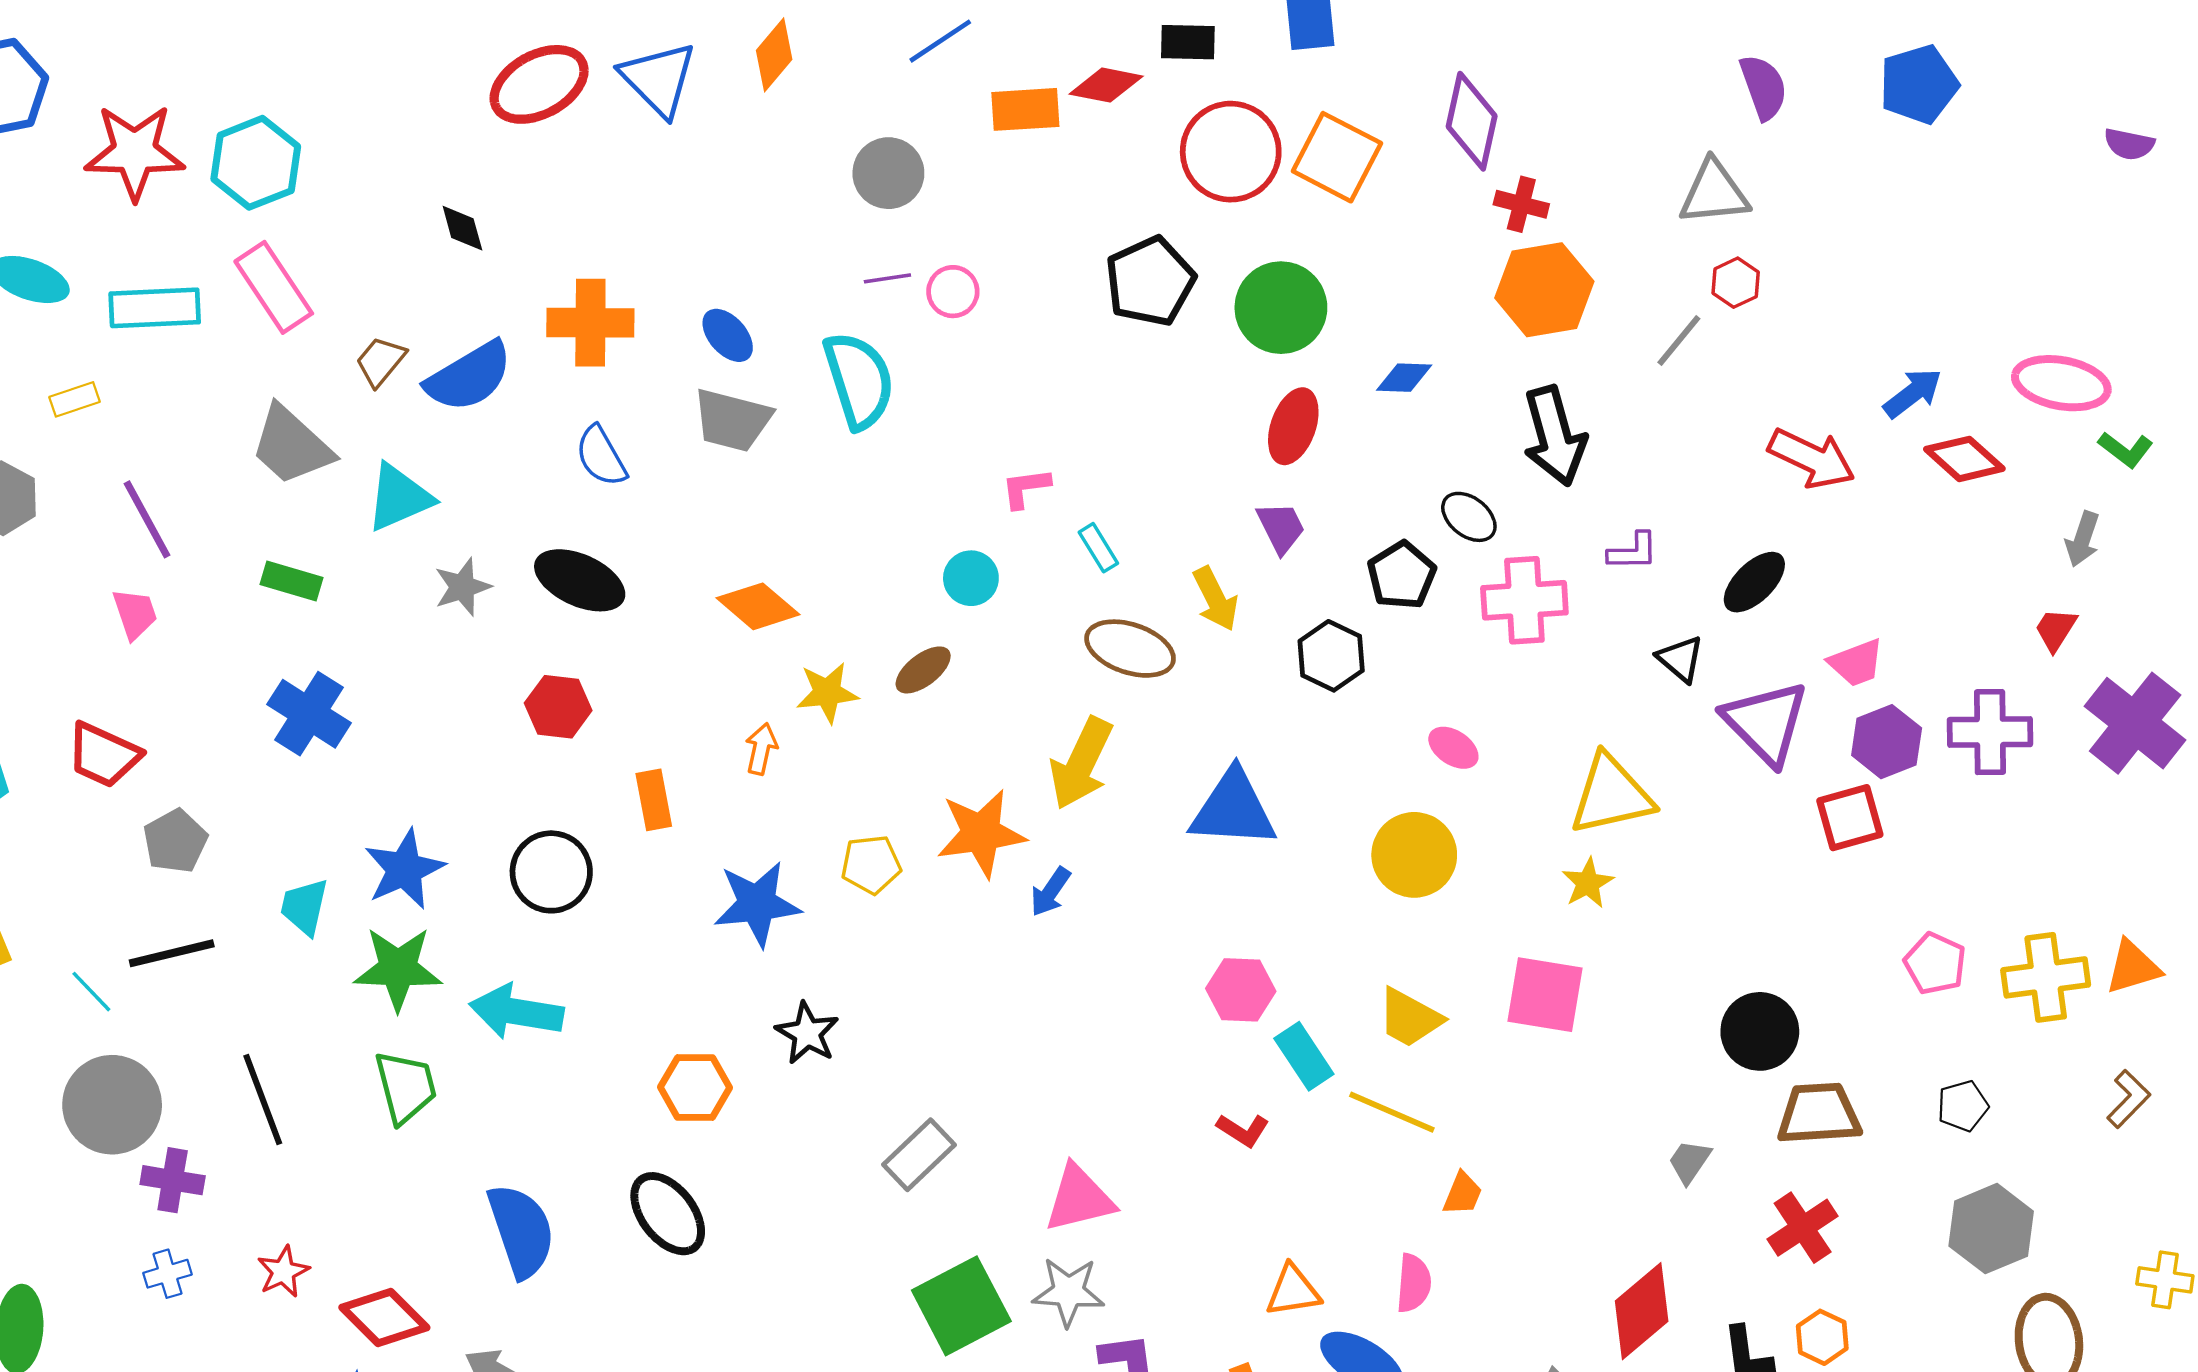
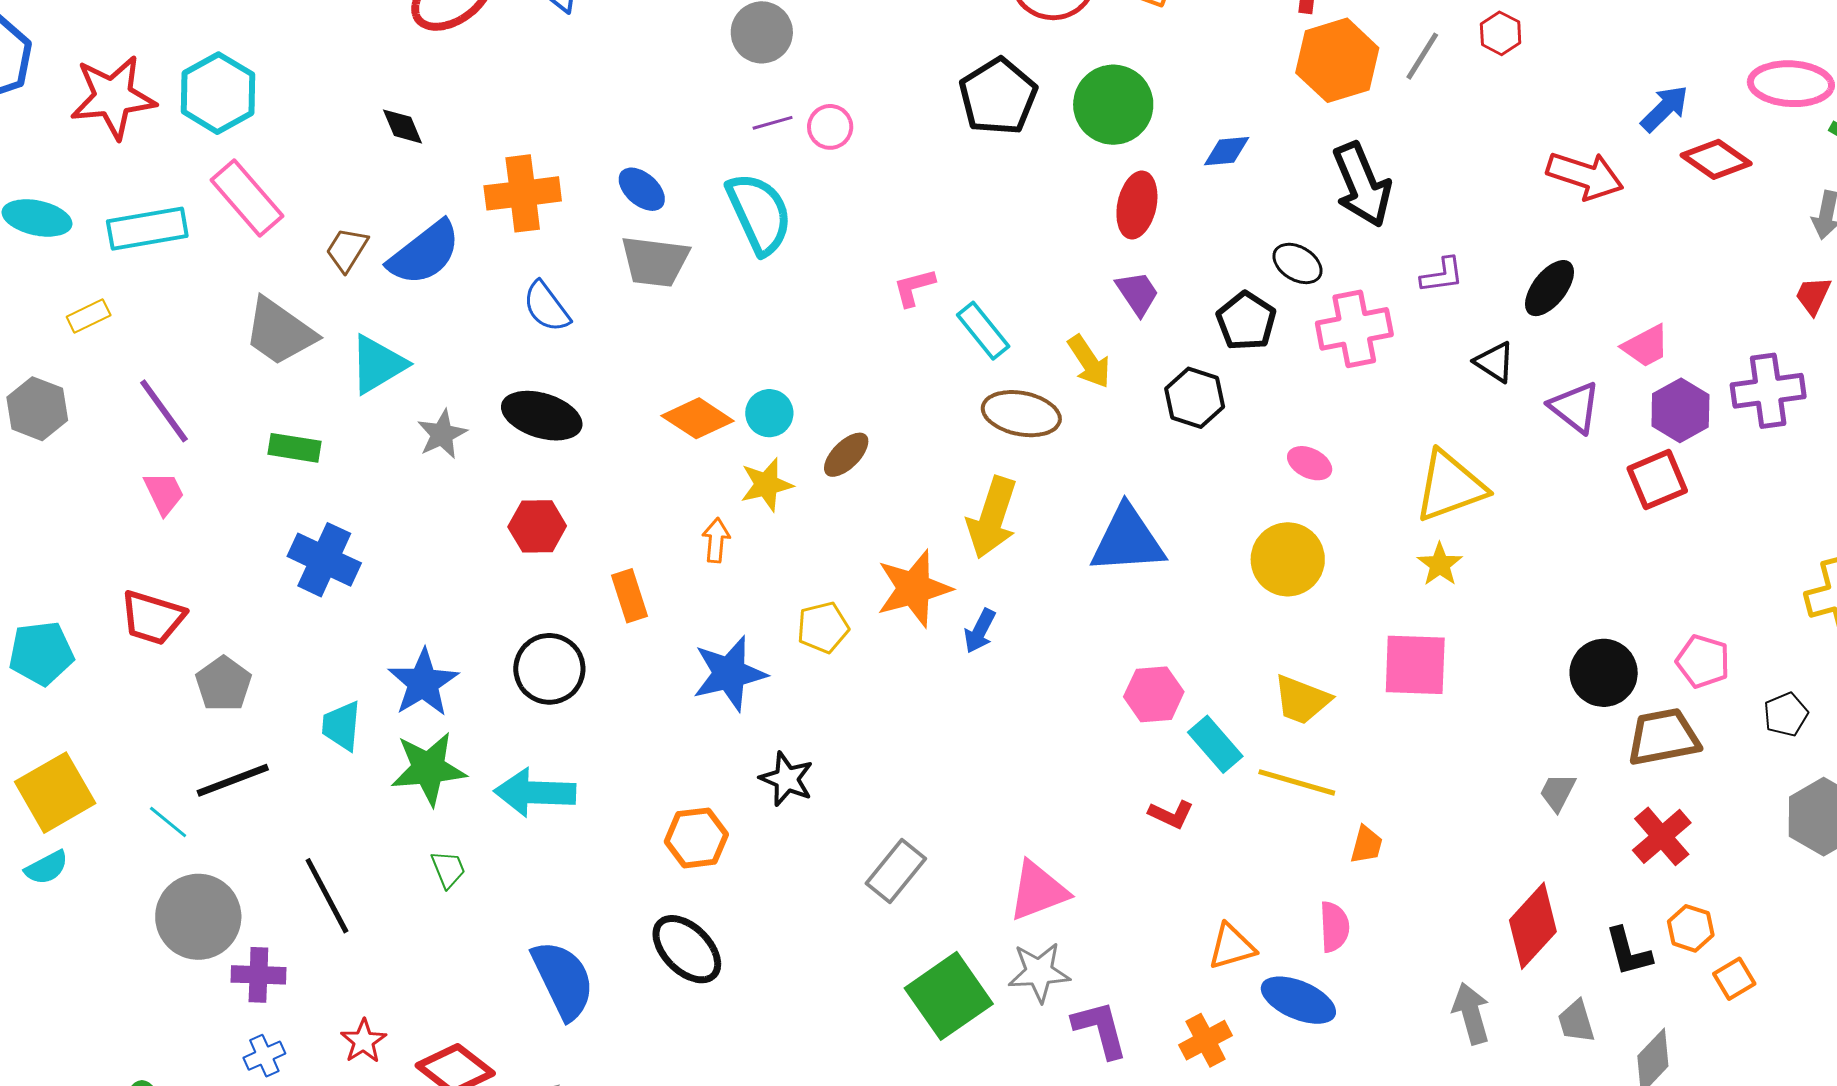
gray line: (1679, 341) -> (1422, 56), moved
cyan rectangle: (1098, 548) -> (983, 331), size x1.4
cyan circle: (971, 578) -> (769, 413), moved
purple triangle: (1766, 723) -> (1575, 407), size x0.7
pink pentagon: (1935, 964) -> (1703, 661), moved
green trapezoid: (406, 1087) -> (448, 869), size x0.6

